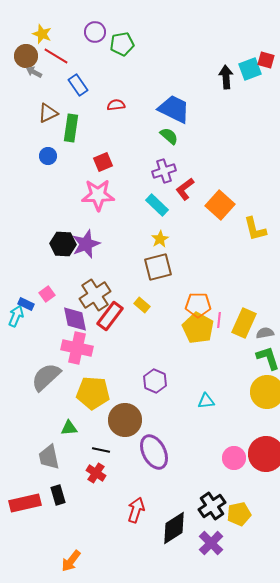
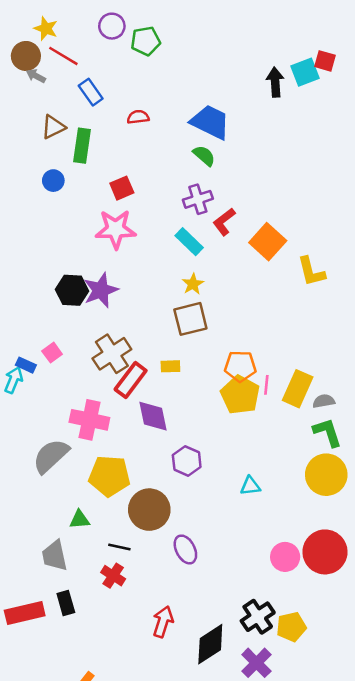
yellow rectangle: (142, 305) -> (170, 366), turned -42
purple diamond: (75, 319) -> (153, 416), moved
purple ellipse: (154, 452) -> (185, 549), size x0.7

